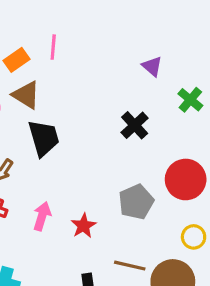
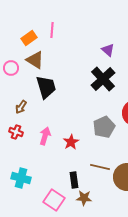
purple triangle: (152, 66) -> (108, 50), moved
black cross: (135, 125) -> (103, 79), size x1.4

